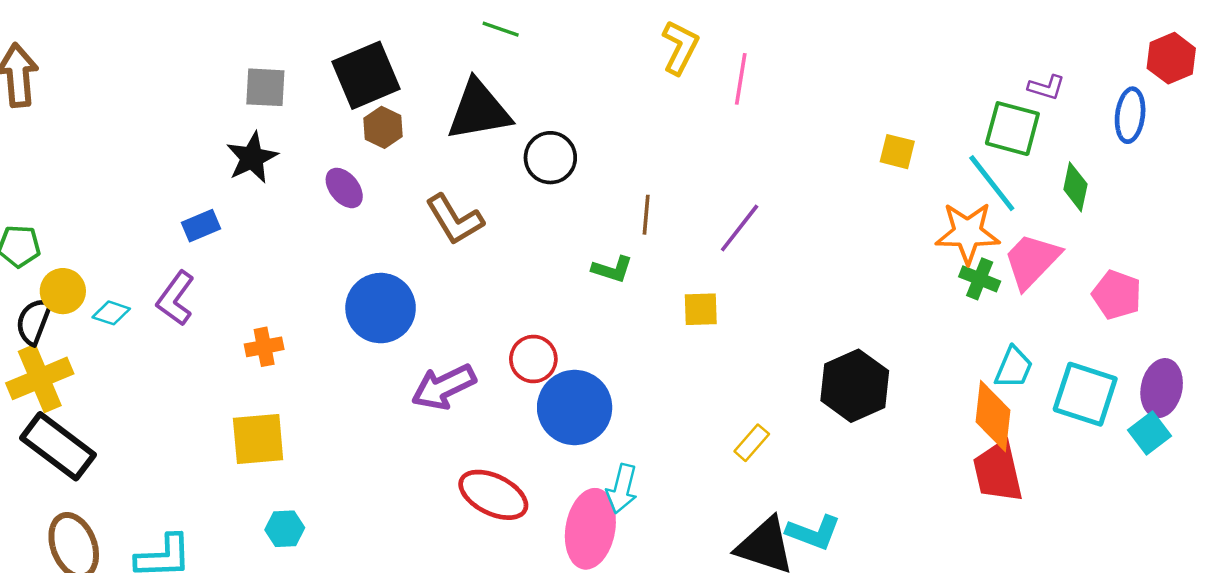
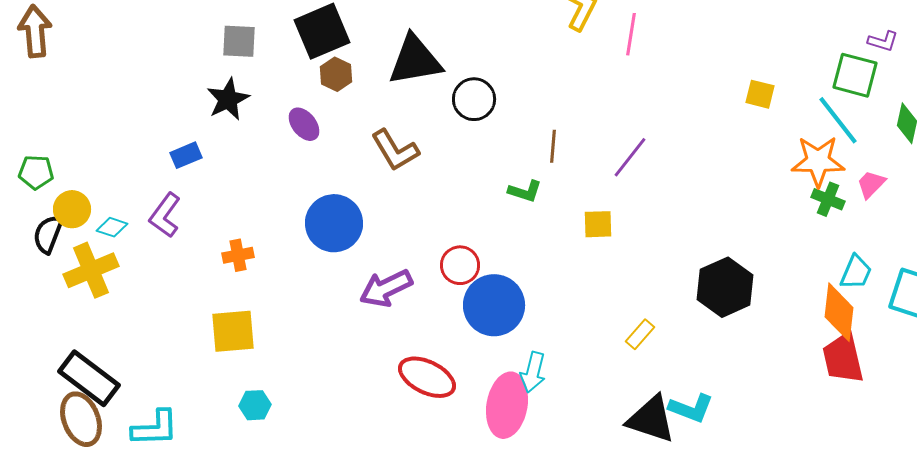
pink trapezoid: (1032, 261) -> (871, 184), size x0.6
yellow cross: (40, 378) -> (91, 270), moved
black rectangle: (58, 446) -> (89, 378), moved

